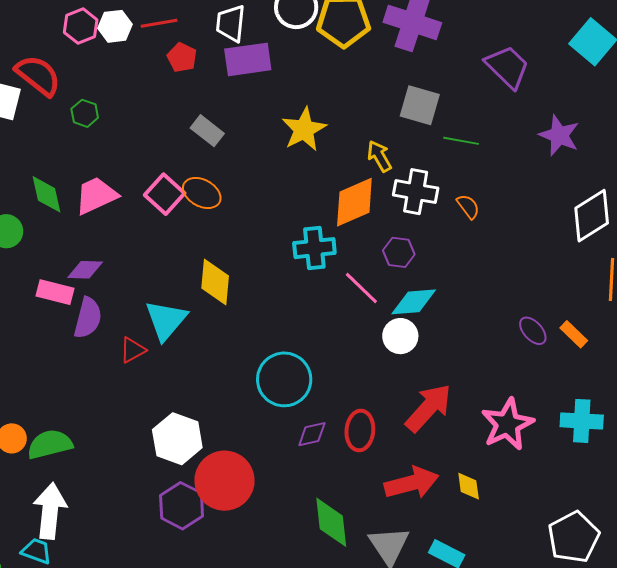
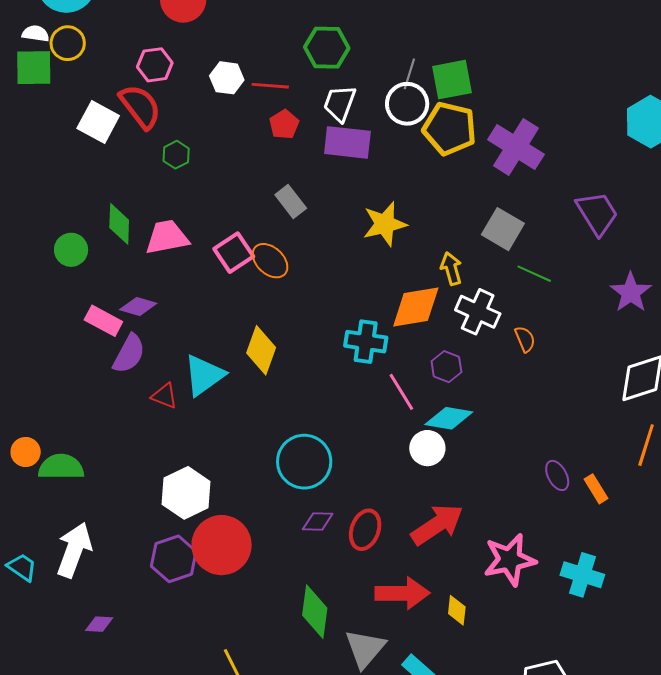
pink hexagon: (81, 26) -> (155, 65), moved
red triangle: (133, 350) -> (165, 396), turned 36
white arrow: (50, 511) -> (74, 550), moved

